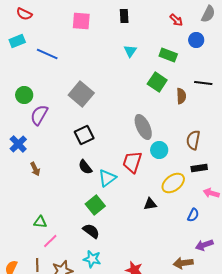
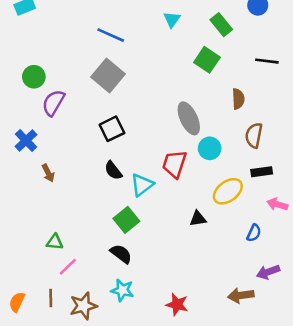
blue line: (47, 54) -> (111, 35), moved
green rectangle: (168, 55) -> (221, 25), turned 30
brown semicircle: (181, 96) -> (238, 99), moved

